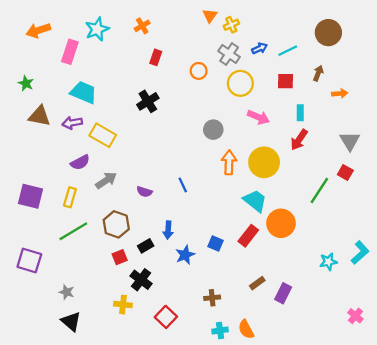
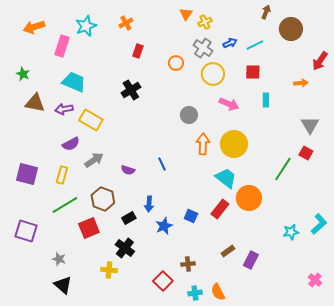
brown arrow: (318, 73) -> (266, 12), moved
red arrow: (299, 140) -> (320, 61), moved
red square: (120, 257) -> (89, 228), moved, size x1.5
red square: (166, 317) -> (163, 281), moved

